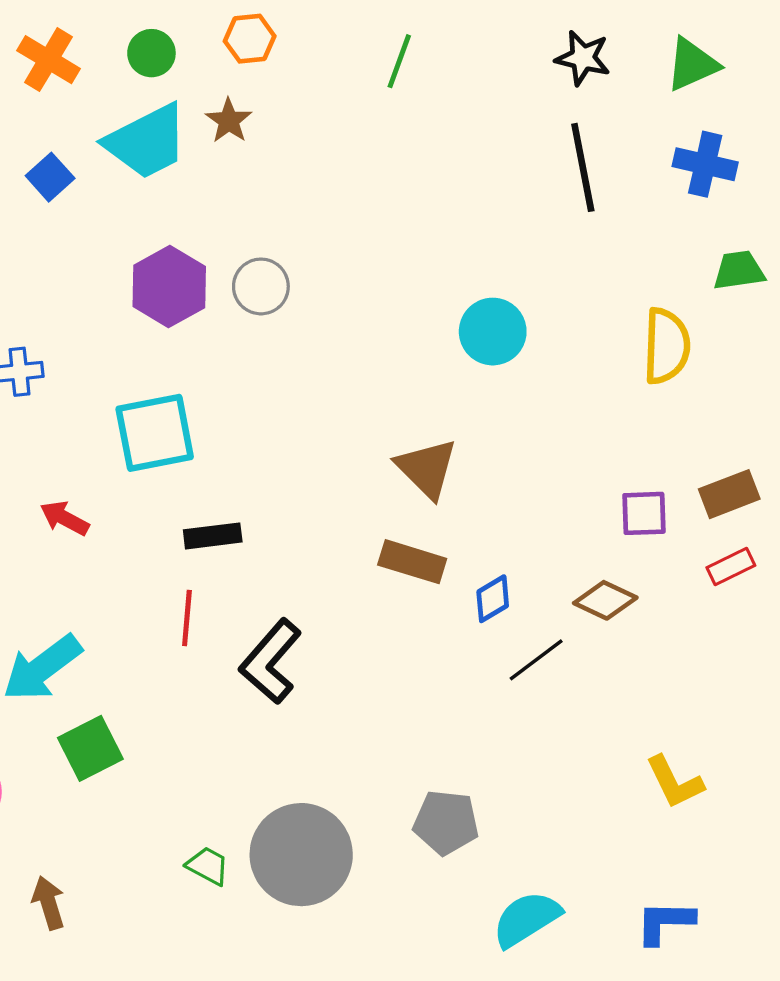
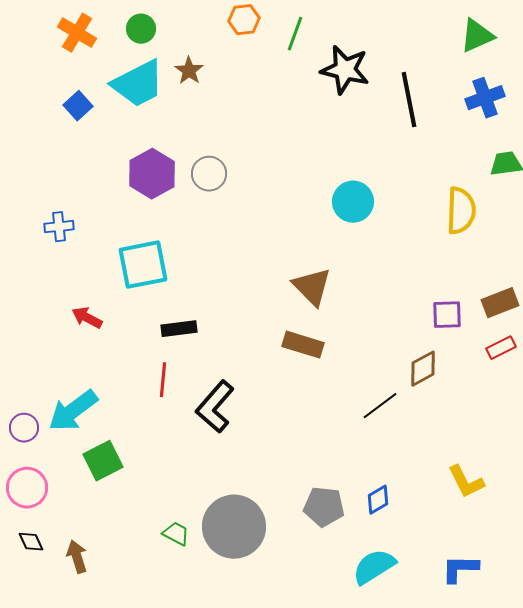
orange hexagon: (250, 39) -> (244, 20), moved
black star: (583, 58) -> (345, 70), moved, size x1.4
blue cross: (705, 164) -> (485, 98), turned -33
blue diamond: (493, 599) -> (378, 500), moved
brown diamond: (605, 600) -> (423, 369), turned -54

